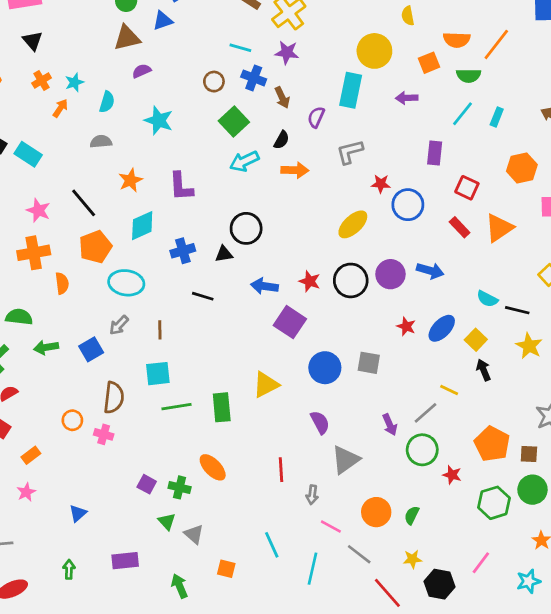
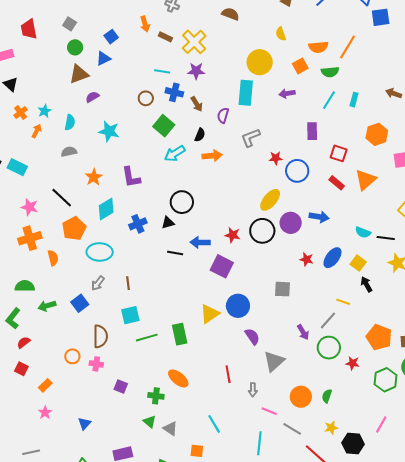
yellow ellipse: (353, 224) -> (270, 200), moved
black line: (203, 296) -> (175, 253), moved
blue circle: (325, 368) -> (238, 306), moved
purple square: (147, 484) -> (121, 386), moved
cyan line: (272, 545) -> (214, 424), moved

